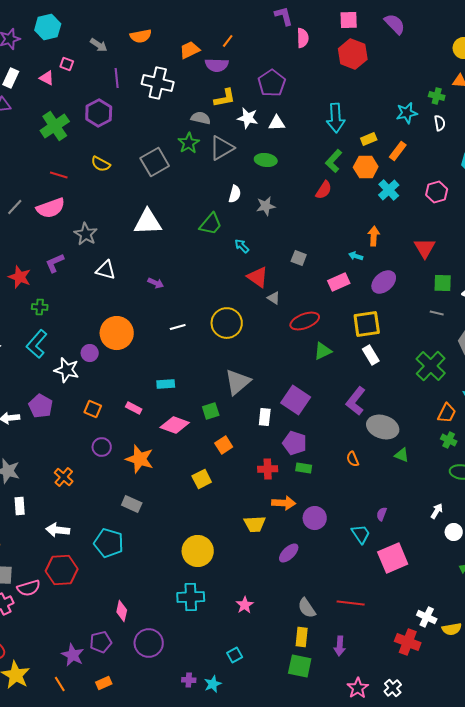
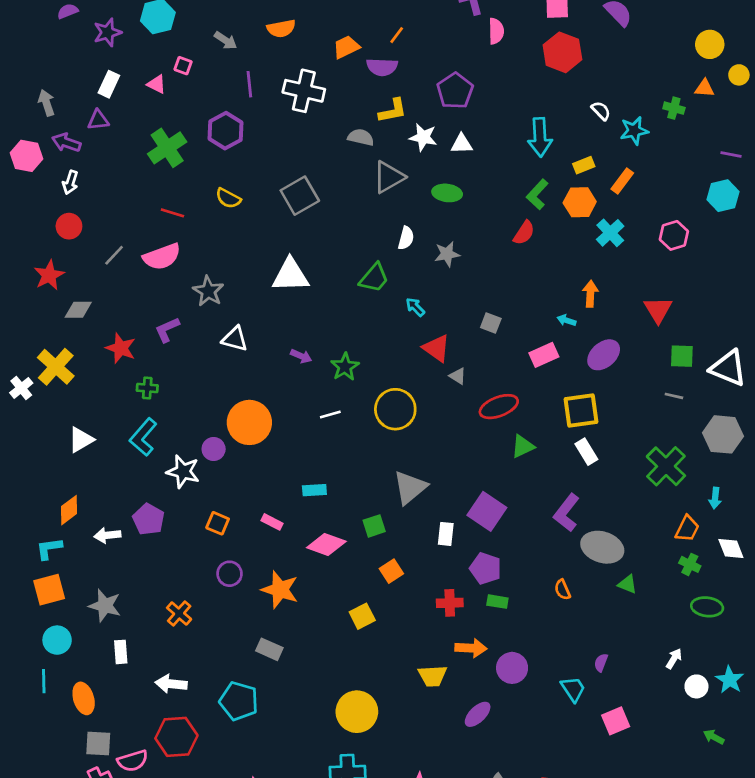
white semicircle: (440, 123) -> (601, 111), moved, turned -35
green star: (189, 143) -> (345, 367), moved
pink square: (393, 558) -> (616, 721), size x0.7

